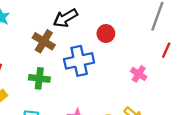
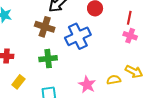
red line: (166, 50) -> (129, 18), moved

